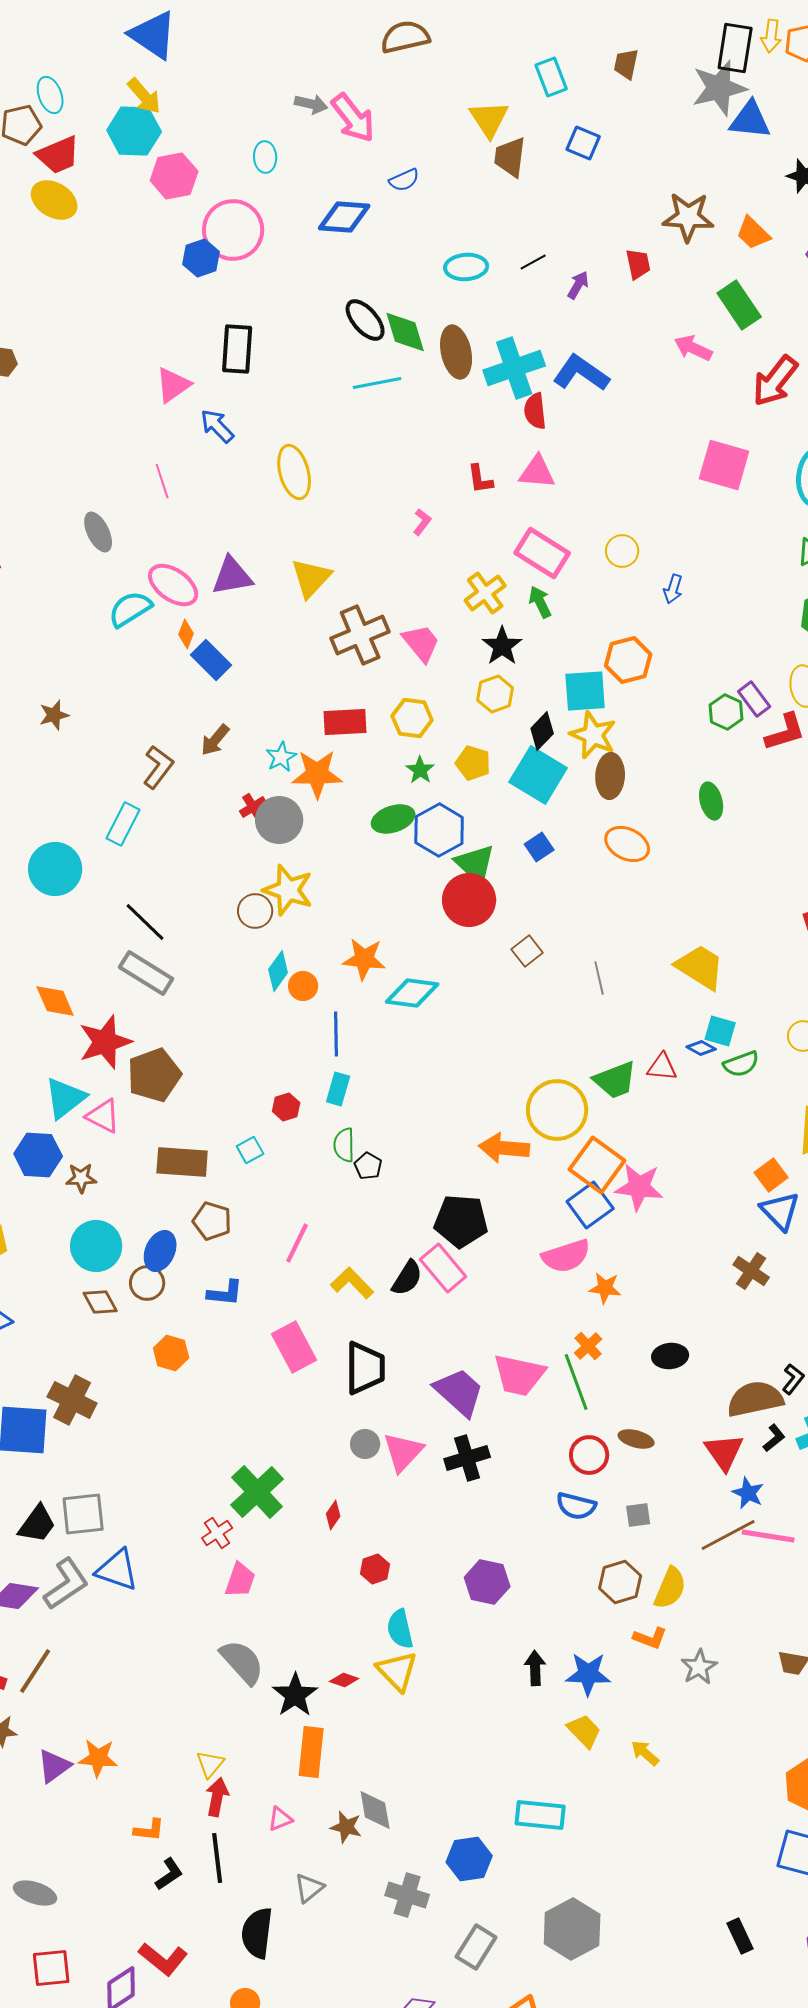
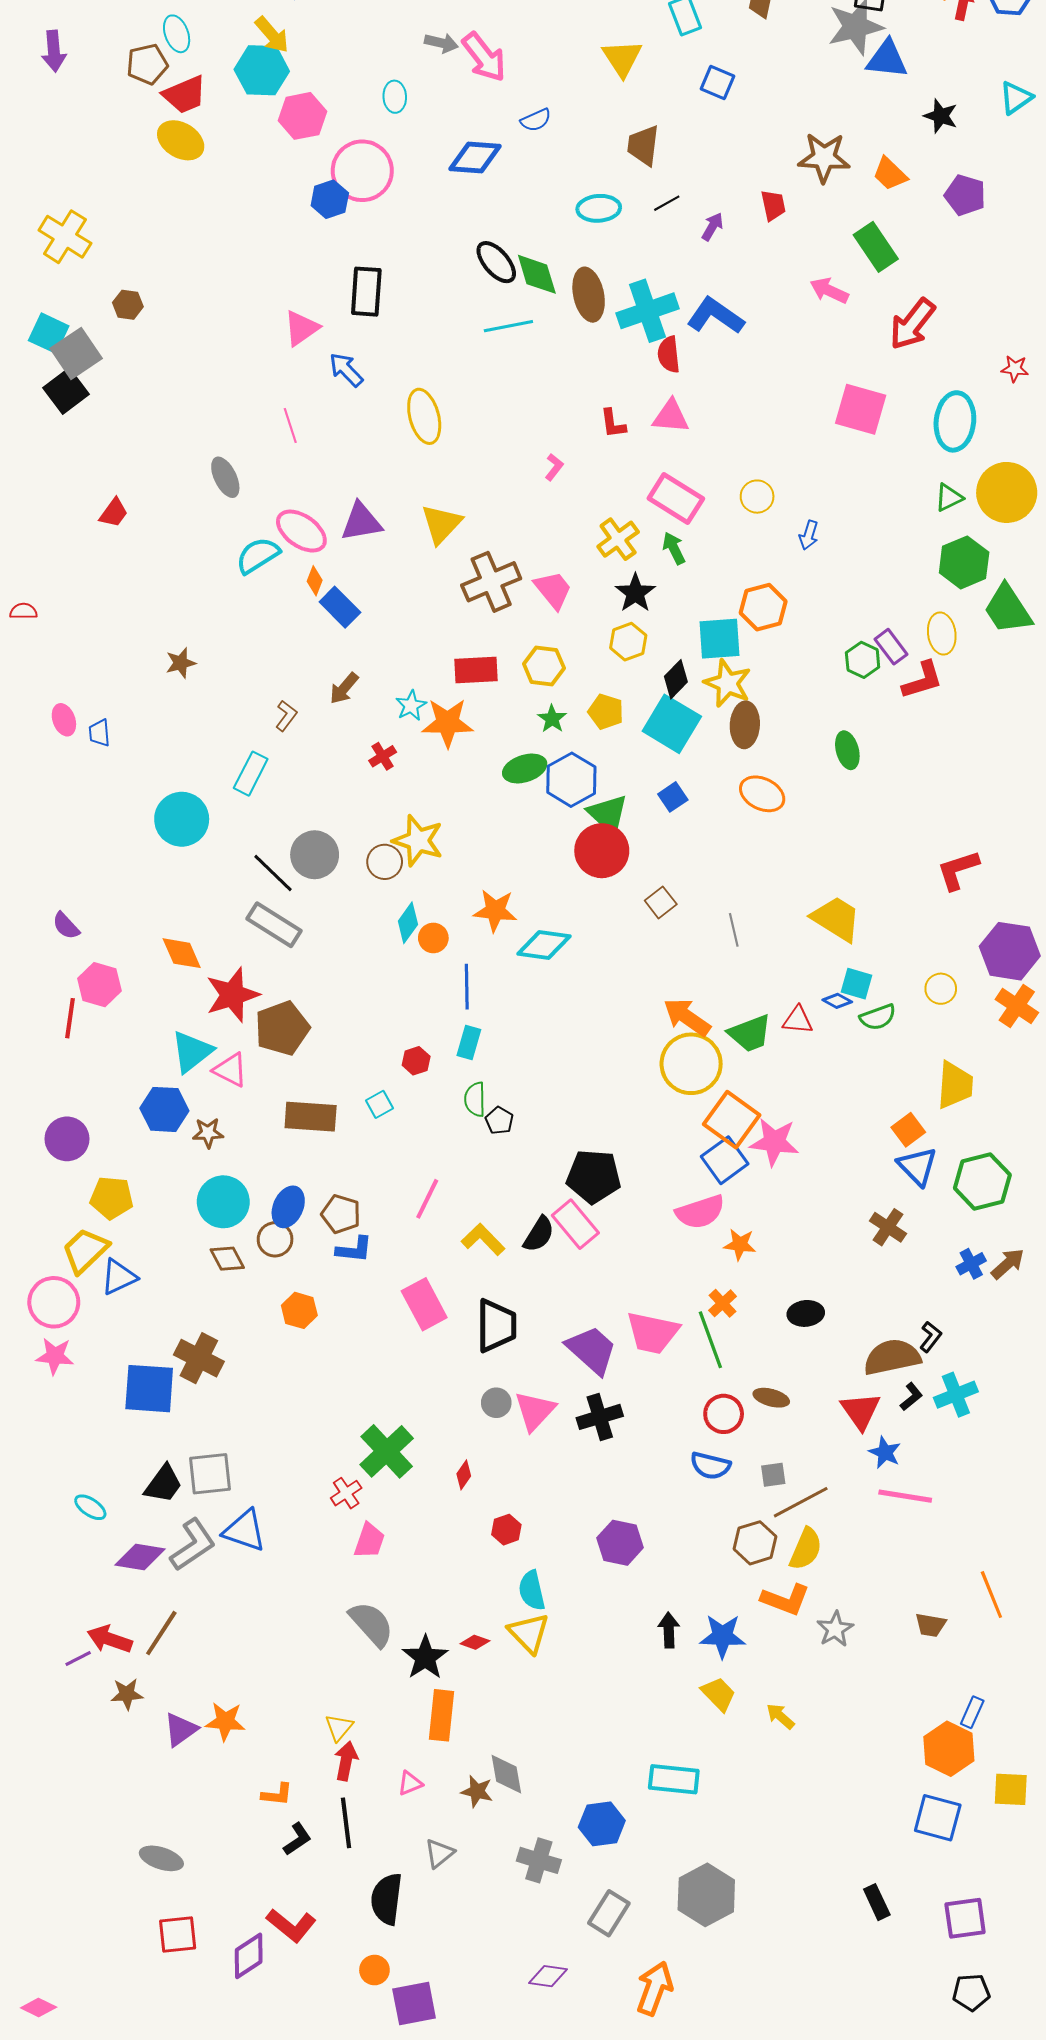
brown trapezoid: (510, 157) -> (643, 145), moved
brown L-shape: (158, 767) -> (286, 716), size x0.7
gray circle: (279, 820) -> (315, 855), moved
orange arrow: (504, 1148) -> (687, 1017), moved, turned 30
brown pentagon: (212, 1221) -> (341, 1214), moved
brown line: (728, 1535) -> (801, 1502), moved
orange L-shape: (650, 1638) -> (785, 1600), size x1.4

